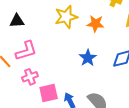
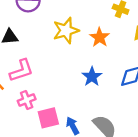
orange star: (95, 24) -> (100, 37), turned 30

